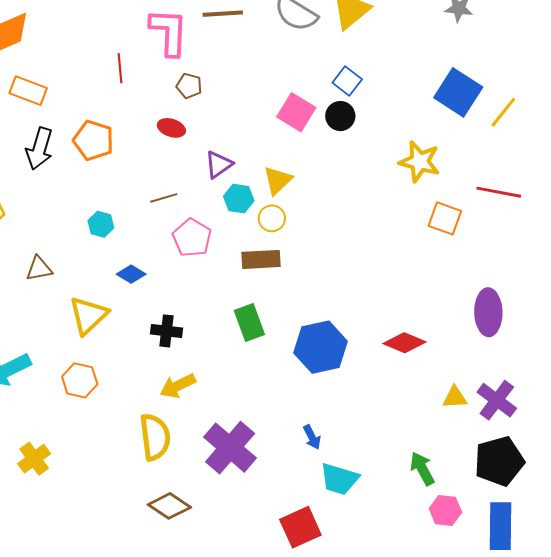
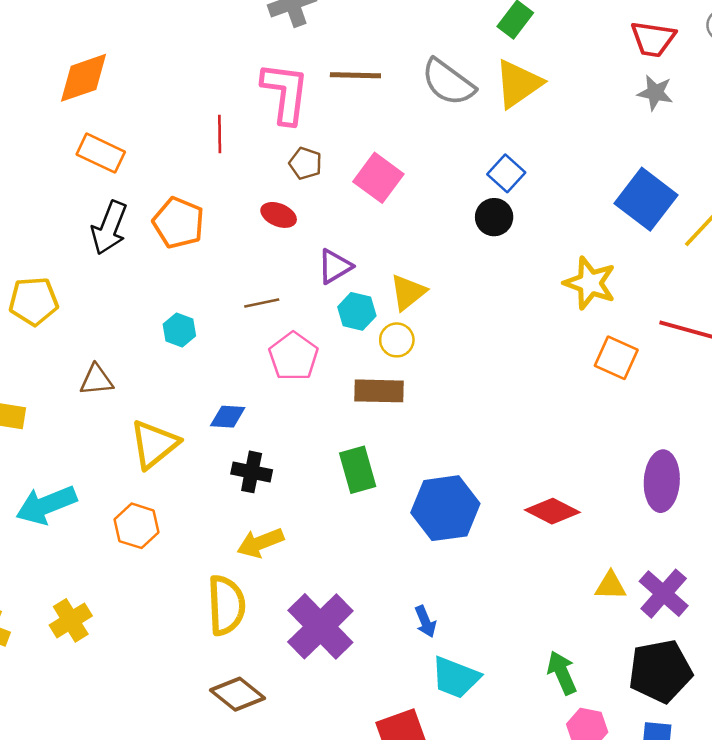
pink square: (296, 112) -> (378, 178), moved
blue diamond: (131, 274) -> (228, 417), moved, turned -32

